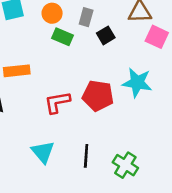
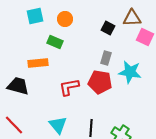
gray rectangle: (86, 17) -> (106, 58), moved
black square: (106, 35) -> (108, 28), moved, turned -32
green rectangle: (63, 37) -> (55, 42), moved

